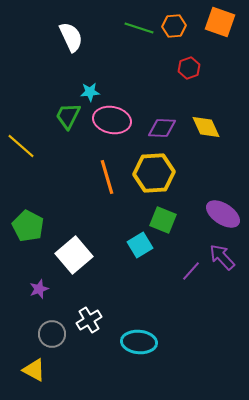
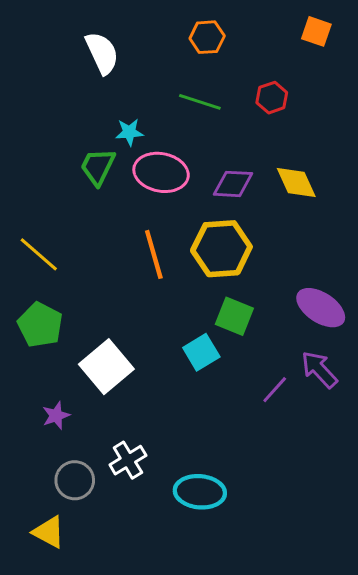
orange square: (220, 22) -> (316, 31), size x0.7
orange hexagon: (174, 26) -> (207, 37), moved
green line: (139, 28) -> (200, 102), moved
yellow line: (21, 146) -> (39, 254), moved

